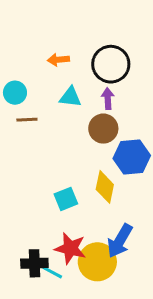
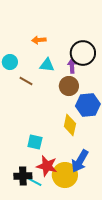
black circle: (111, 64) -> (83, 53), moved
brown line: (27, 120) -> (26, 81), moved, turned 32
cyan square: (66, 199) -> (35, 142), moved, turned 35

